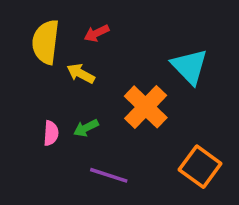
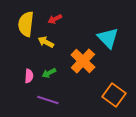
purple line: (109, 175) -> (48, 100), moved

